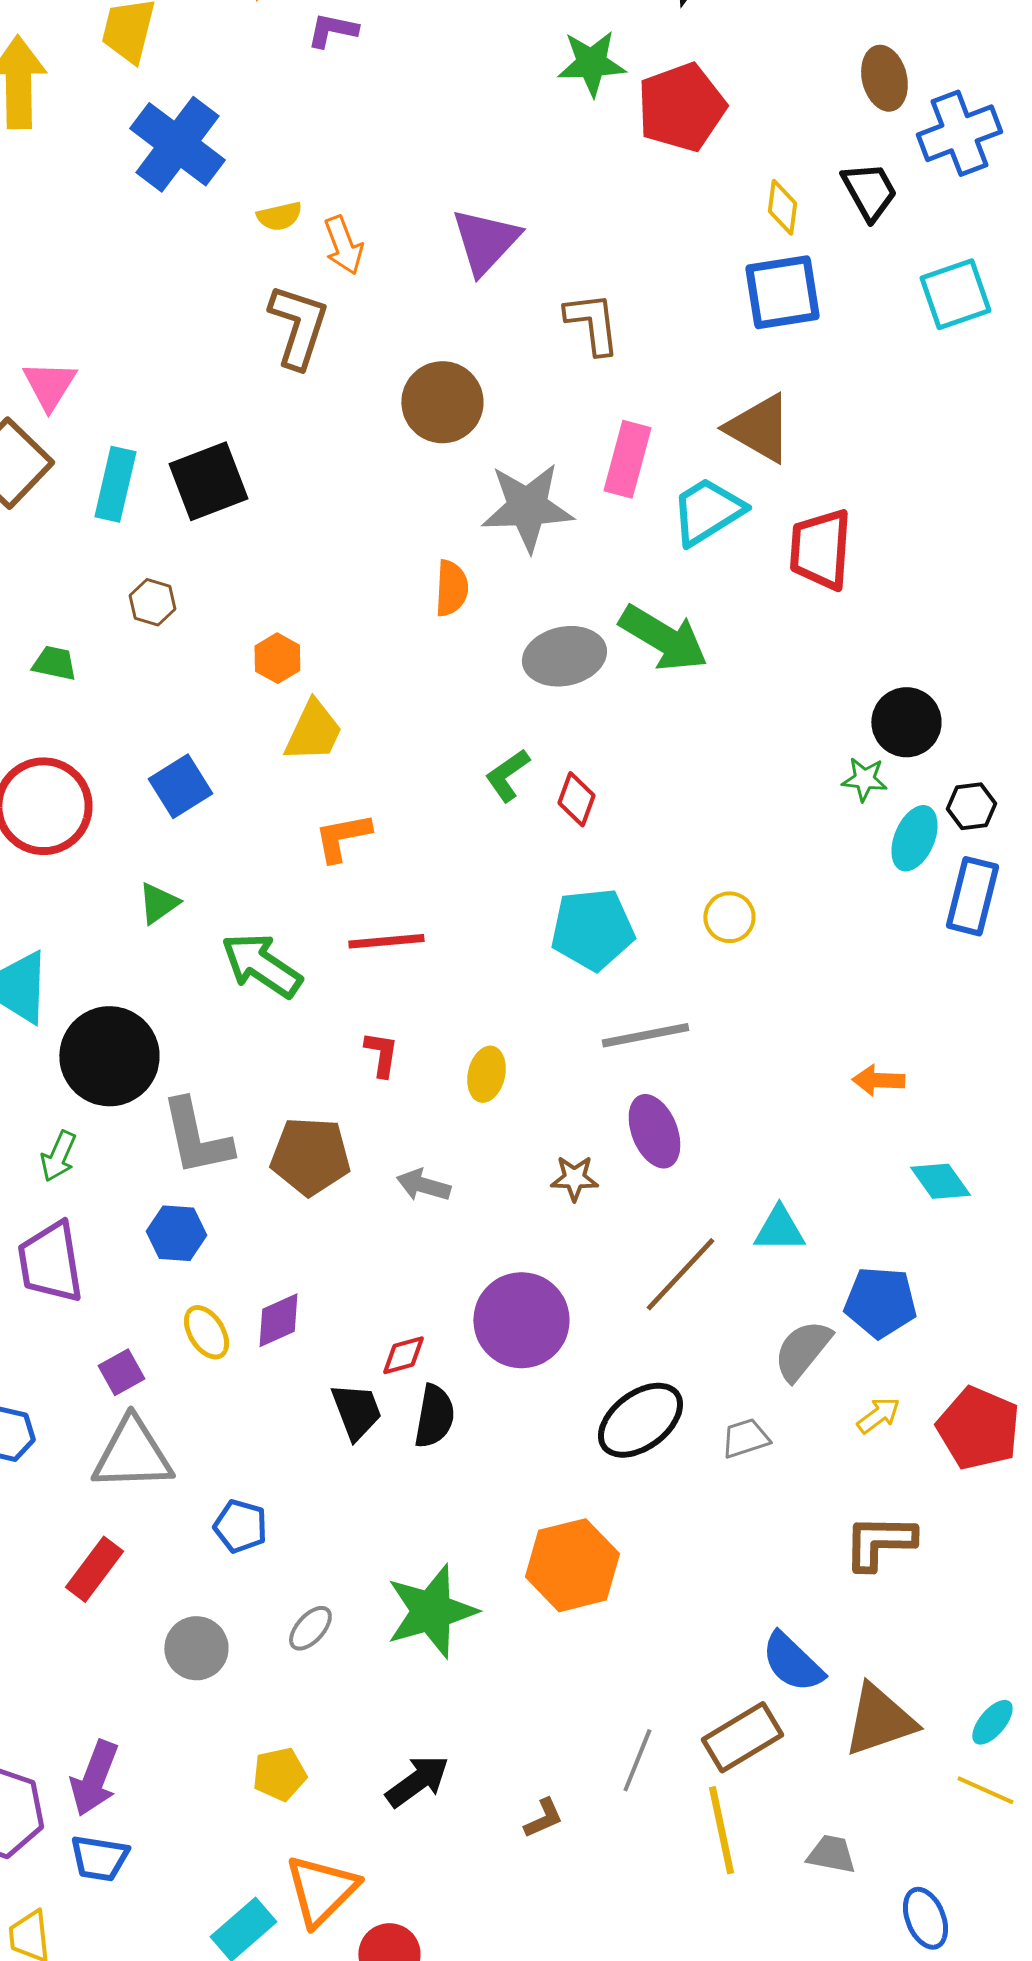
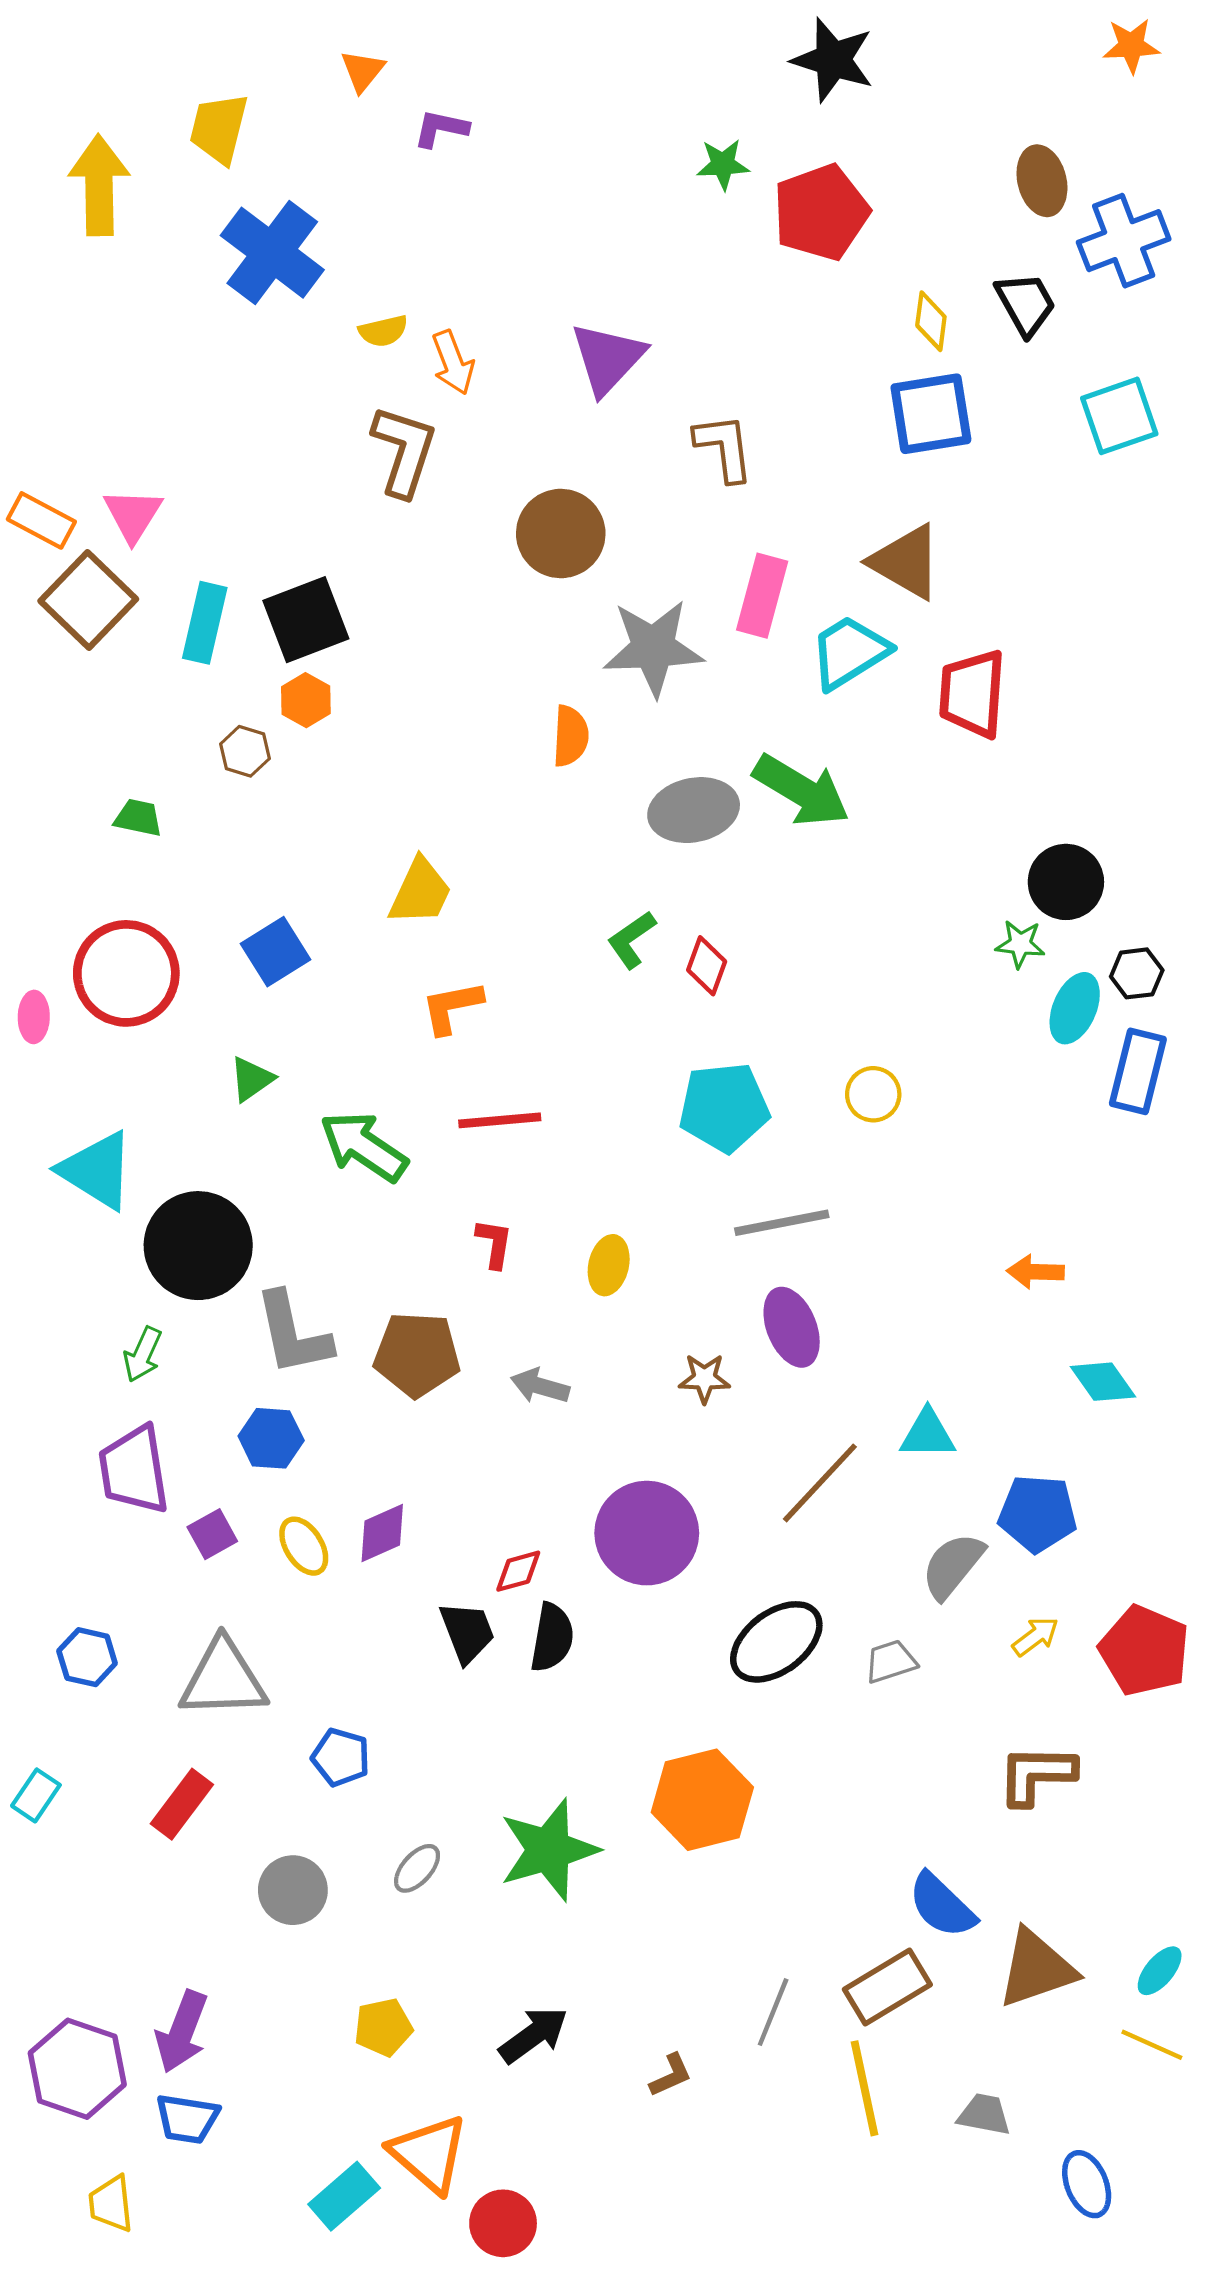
green star: (591, 63) -> (723, 164), size x0.7
orange hexagon: (277, 658) -> (306, 700), moved
purple square: (121, 1372) -> (212, 1534), moved
orange triangle: (321, 1890) -> (429, 2154), turned -34

